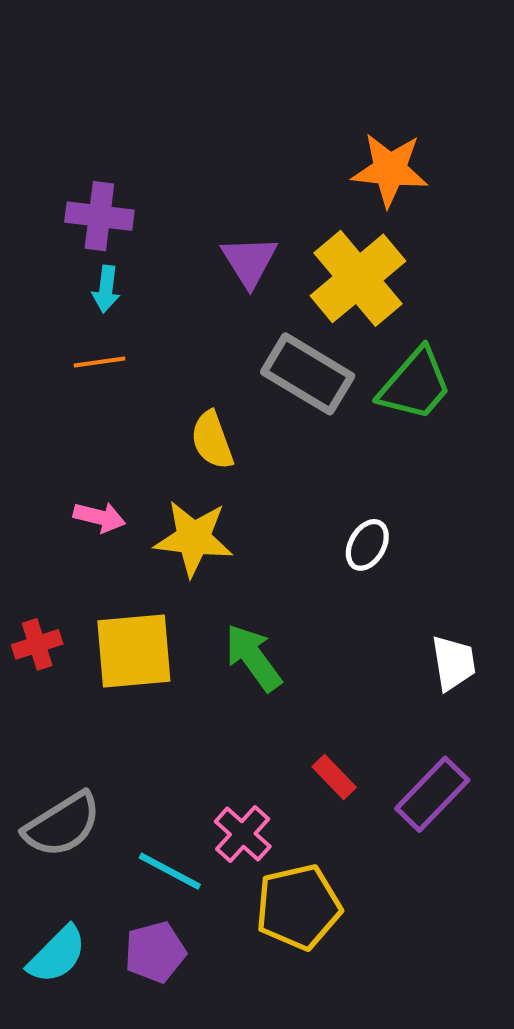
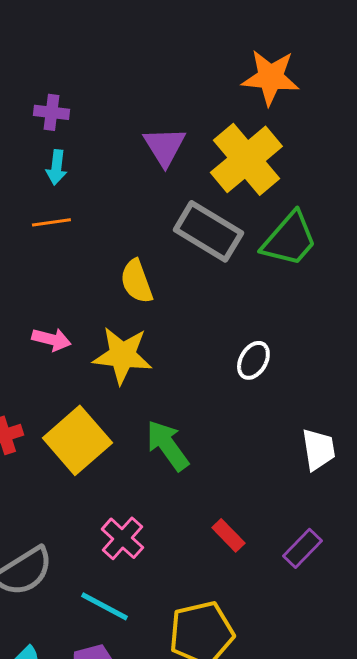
purple cross: (99, 216) -> (51, 112), size x0.7
yellow square: (134, 651) -> (77, 440), turned -36
purple rectangle: (432, 794) -> (302, 548), size x0.7
pink cross: (243, 834) -> (122, 538), moved

